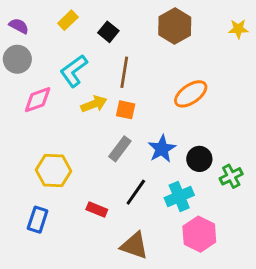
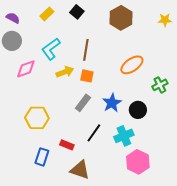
black square: (108, 32) -> (77, 12), moved
green cross: (231, 176) -> (160, 85), moved
blue rectangle: (38, 220) -> (42, 157), moved
brown triangle: (134, 246) -> (80, 170), moved

